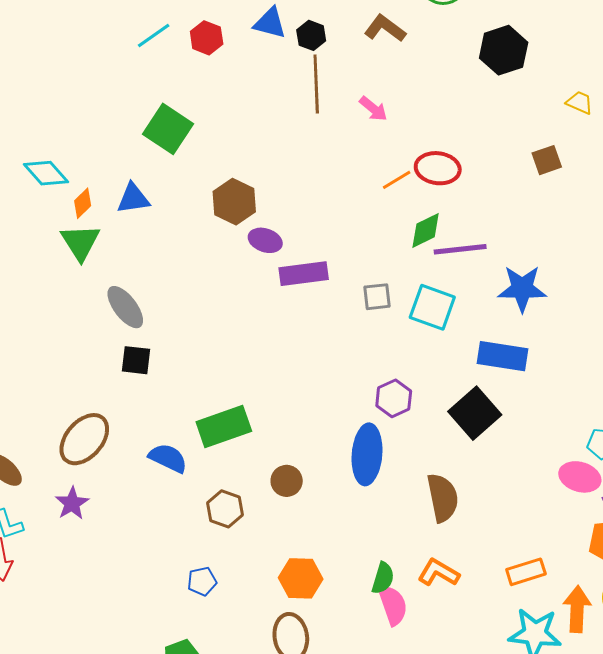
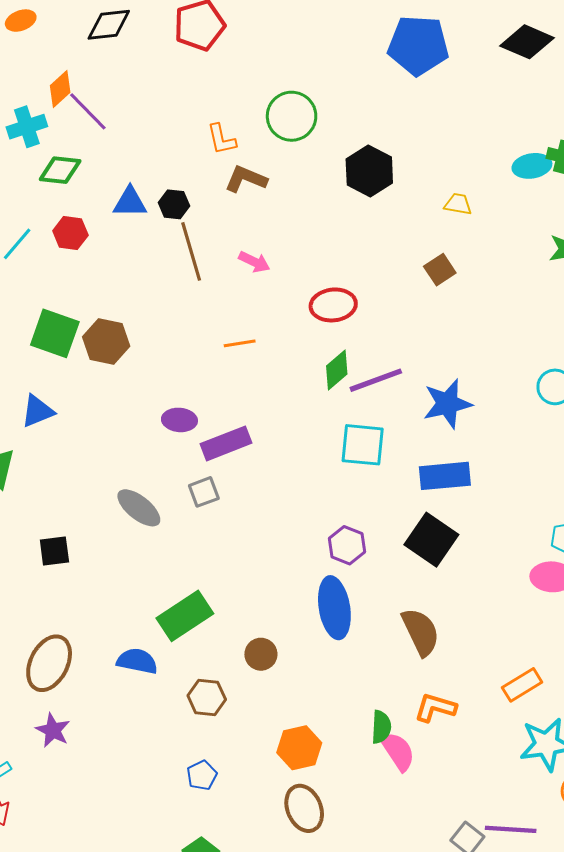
orange line: (397, 180) -> (240, 343), moved, turned 36
brown hexagon: (234, 202) -> (106, 342), moved
gray square: (377, 297) -> (204, 492), moved
gray ellipse: (125, 307) -> (139, 508), moved
black square: (136, 360) -> (54, 551), moved

